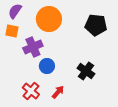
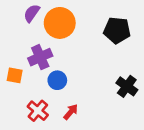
purple semicircle: (15, 11) -> (32, 13), moved
orange square: (12, 31) -> (15, 75), moved
black cross: (86, 71) -> (127, 86), moved

